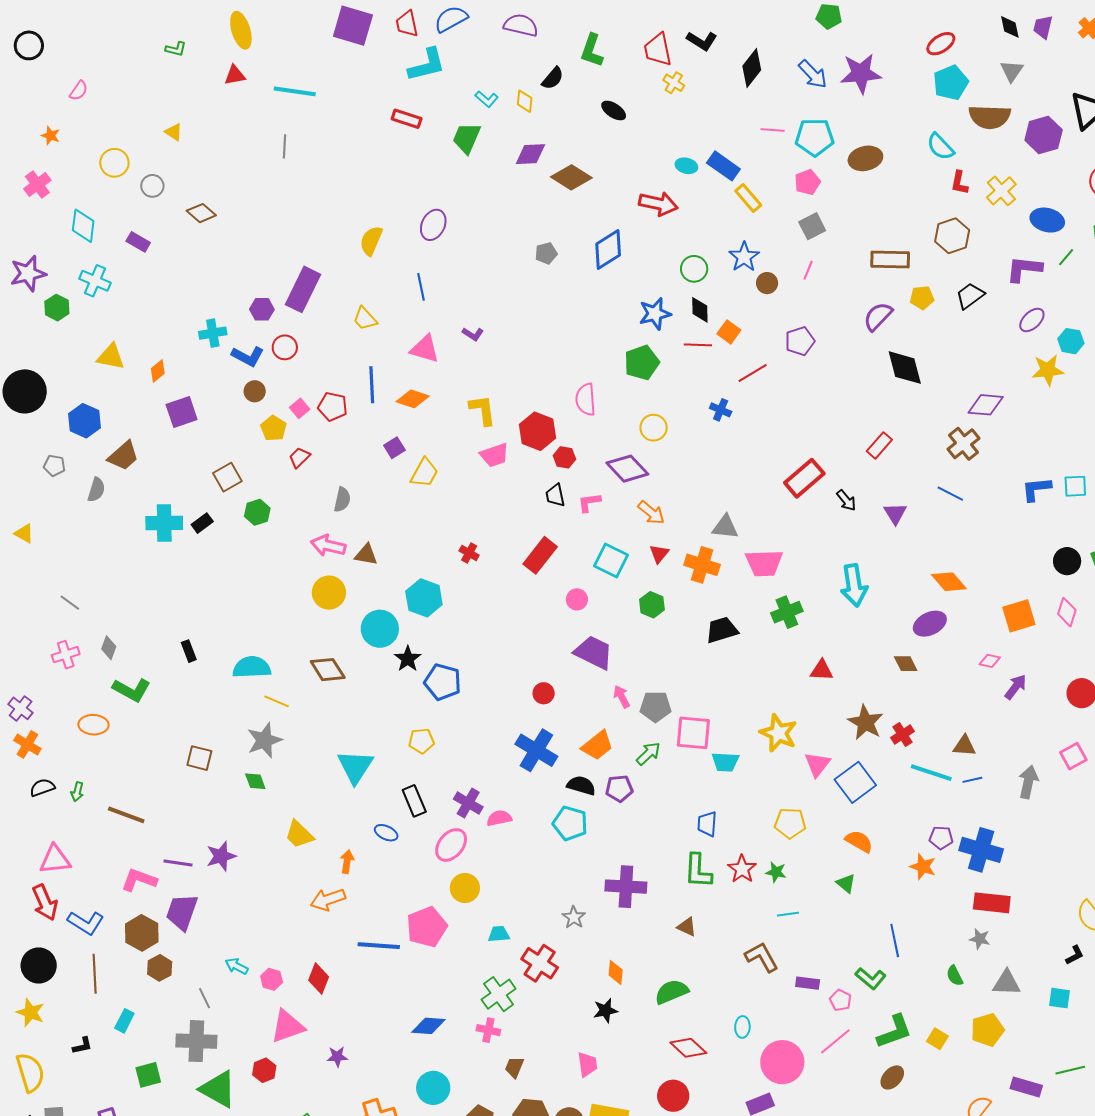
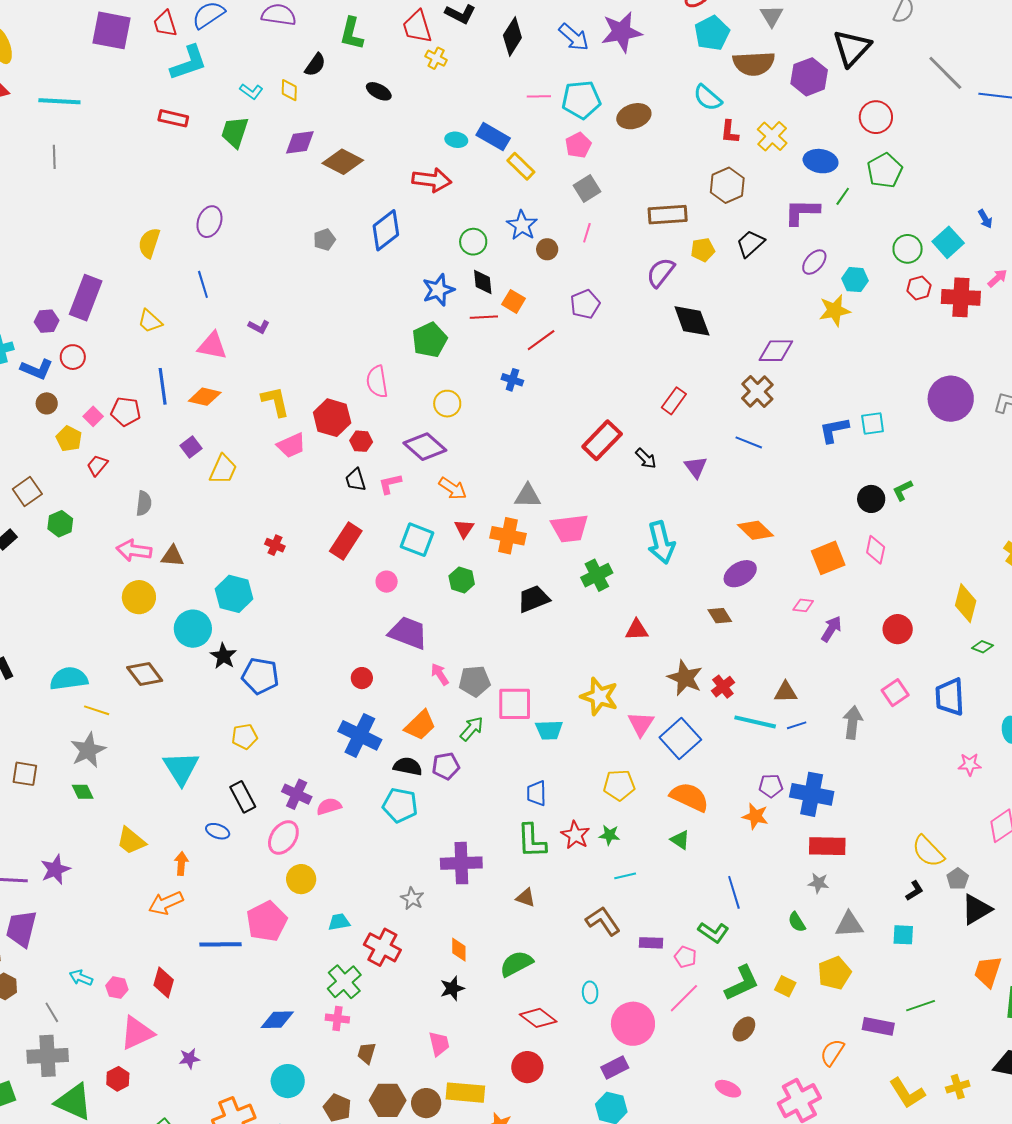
orange semicircle: (859, 841) -> (689, 797), size x1.4

